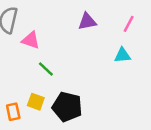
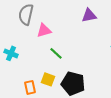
pink triangle: (31, 40) -> (44, 30), turned -35

